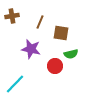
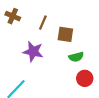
brown cross: (12, 16) -> (13, 16), turned 32
red circle: (55, 66) -> (85, 78), moved

